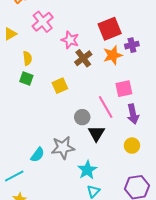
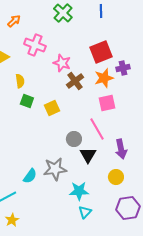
pink cross: (43, 22) -> (35, 45), turned -30
green square: (26, 79) -> (27, 101), moved
pink square: (124, 89) -> (107, 103), moved
purple arrow: (133, 114) -> (121, 149), moved
yellow circle: (132, 146) -> (116, 177), moved
cyan star: (87, 170) -> (79, 191), turned 30

